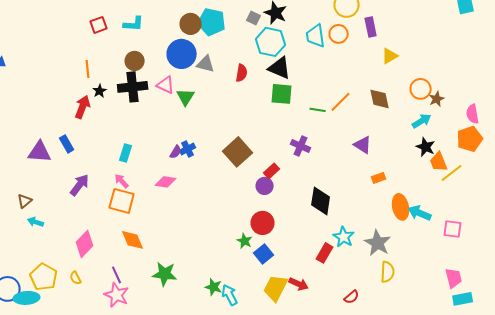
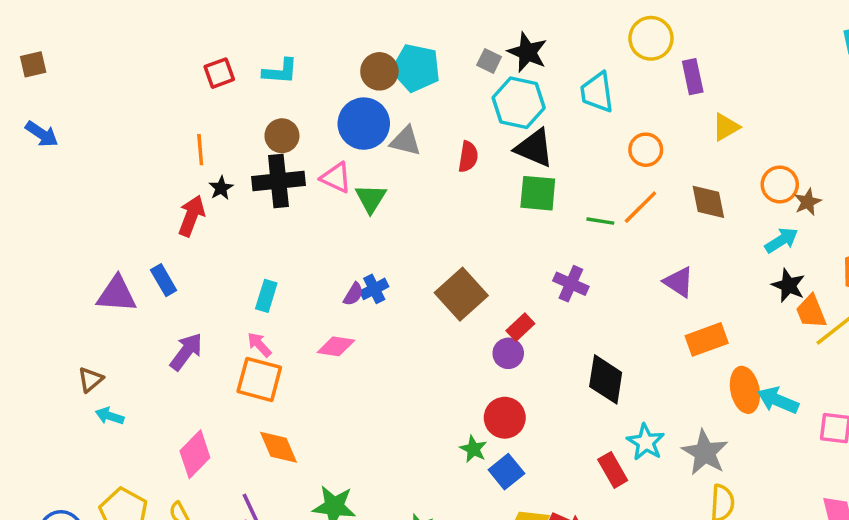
orange circle: (339, 34) -> (646, 150), moved
orange rectangle: (379, 178) -> (707, 339), size x1.6
red rectangle: (325, 253) -> (613, 470), turned -60

